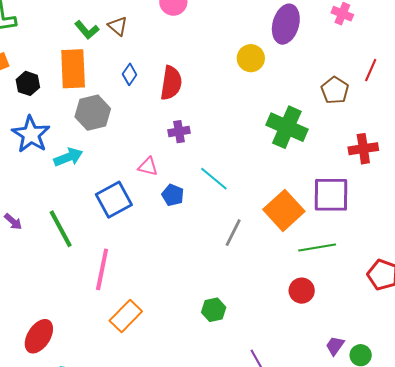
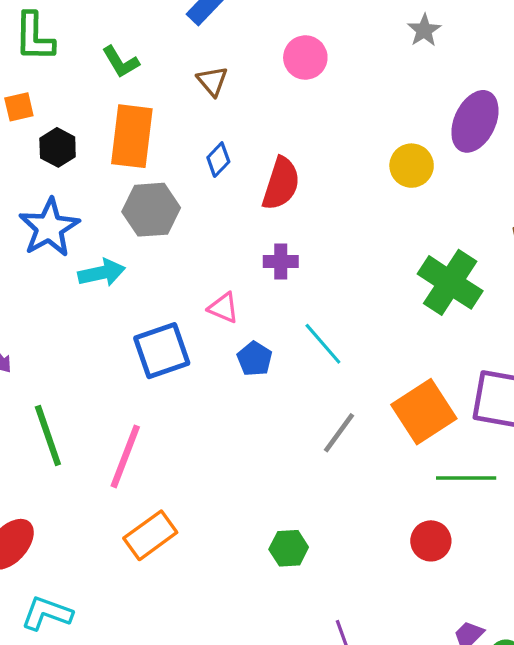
green L-shape: (87, 30) -> (121, 62), moved
green line: (61, 229) -> (48, 436), moved

